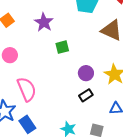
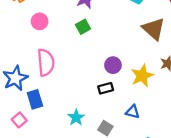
green square: (62, 47) -> (83, 27), moved, turned -32

